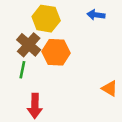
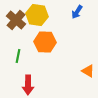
blue arrow: (96, 15) -> (77, 12), turned -64
brown cross: (29, 45) -> (16, 20), moved

